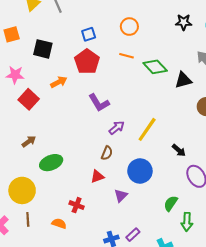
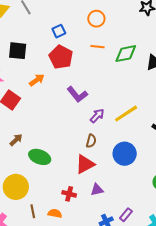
green diamond: (155, 67) -> (126, 54), turned -50
yellow line: (147, 129) -> (126, 114), turned 30
green ellipse: (51, 163) -> (40, 157), turned 50
red triangle: (97, 176) -> (85, 164), size x1.5
purple triangle: (121, 196) -> (97, 190), moved, turned 40
brown line: (28, 219) -> (33, 211), moved

